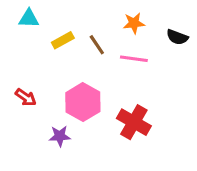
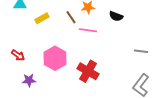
brown line: (97, 45) -> (71, 17), moved
purple star: (60, 136) -> (29, 80), moved

